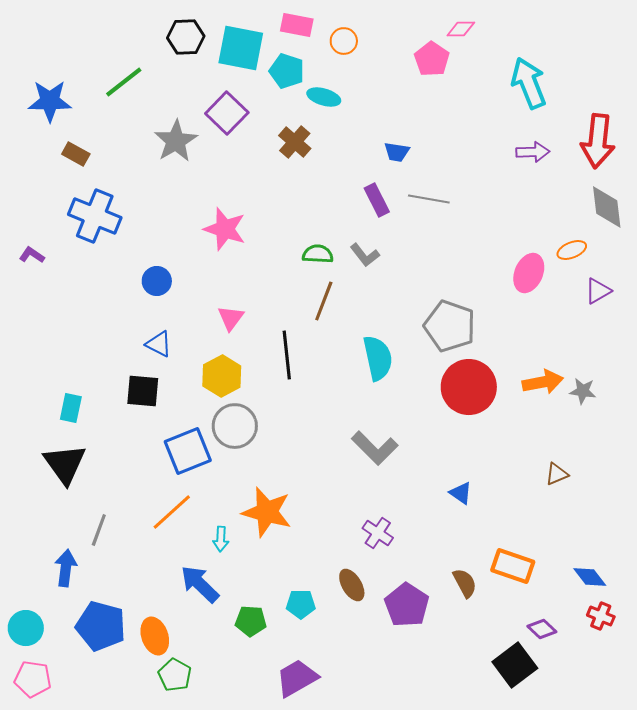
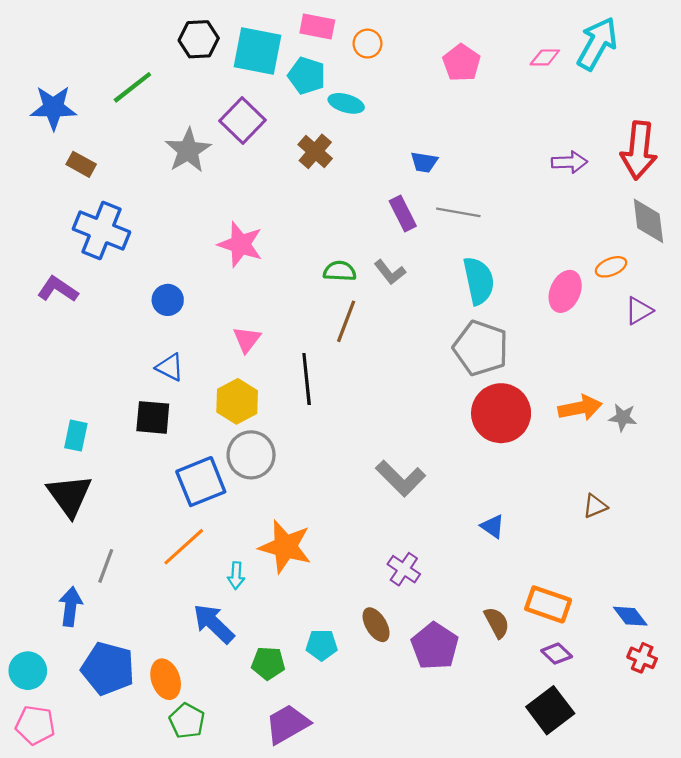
pink diamond: (461, 29) -> (545, 57), moved
cyan arrow: (529, 83) -> (597, 44), moved, turned 51
purple L-shape: (32, 255) -> (58, 289), moved, size x1.5
cyan semicircle: (378, 358) -> (479, 281), moved
purple diamond: (542, 629) -> (557, 654), moved
purple trapezoid: (297, 678) -> (287, 724), moved

